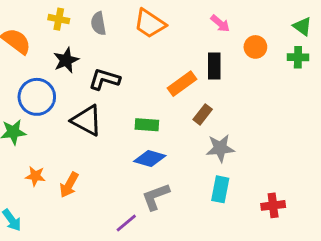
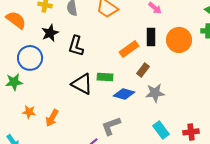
orange circle: (255, 47) -> (179, 40), moved, size x1.6
black L-shape: (104, 79) -> (76, 46), turned -90
black triangle: (87, 120) -> (82, 84), moved
blue diamond: (150, 158) -> (124, 94), moved
cyan rectangle: (220, 189) -> (161, 130), moved, turned -48

